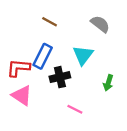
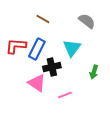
red L-shape: (18, 68) -> (16, 46), moved
pink triangle: (22, 95) -> (37, 83), moved
pink line: (75, 109) -> (65, 95), turned -48

